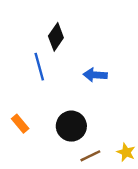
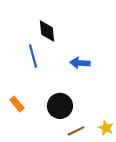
black diamond: (56, 37) -> (47, 31), turned -40

